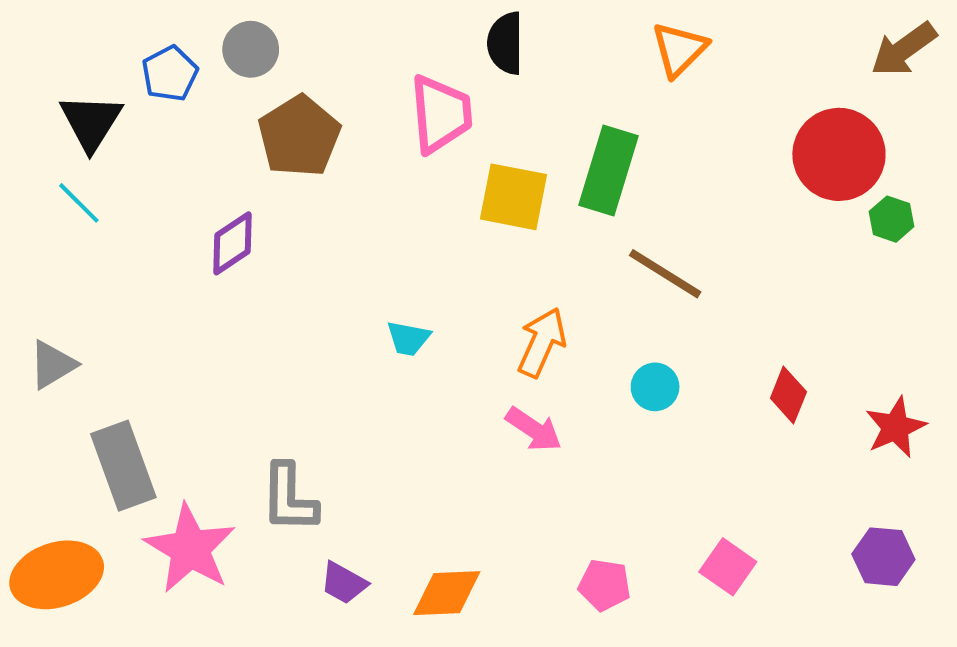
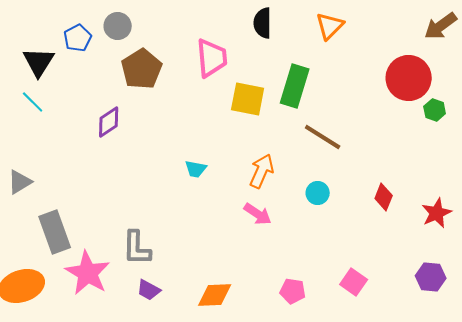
black semicircle: (505, 43) -> (263, 23), moved
purple trapezoid: (344, 583) -> (149, 290), moved

